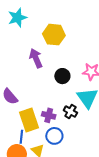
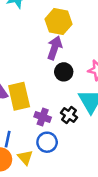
purple arrow: (36, 58) -> (55, 48), moved, turned 36
yellow rectangle: (29, 120) -> (19, 96), moved

